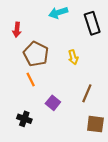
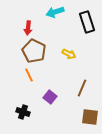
red arrow: (17, 30) -> (28, 28), moved
yellow arrow: (73, 57) -> (69, 54), turned -48

